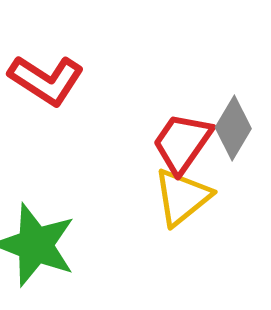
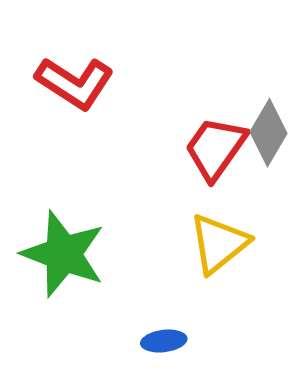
yellow triangle: (182, 197) -> (219, 244), moved

